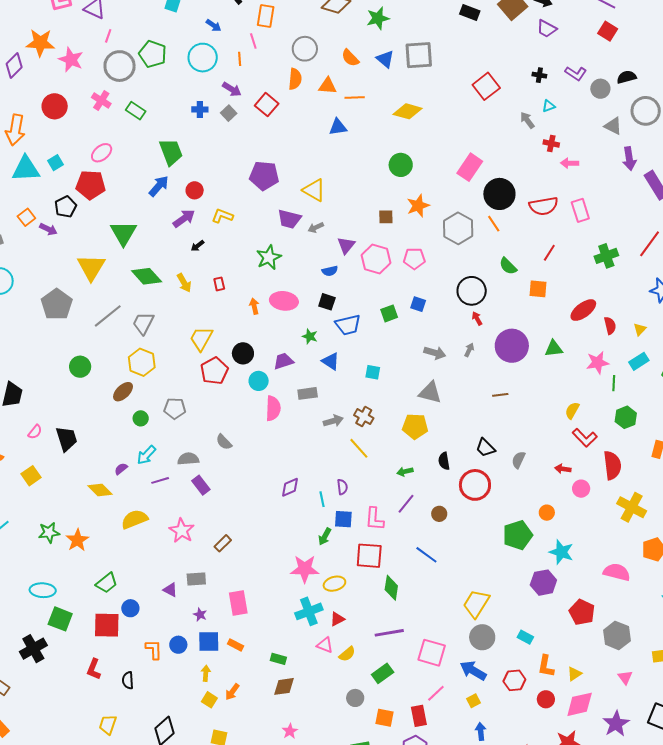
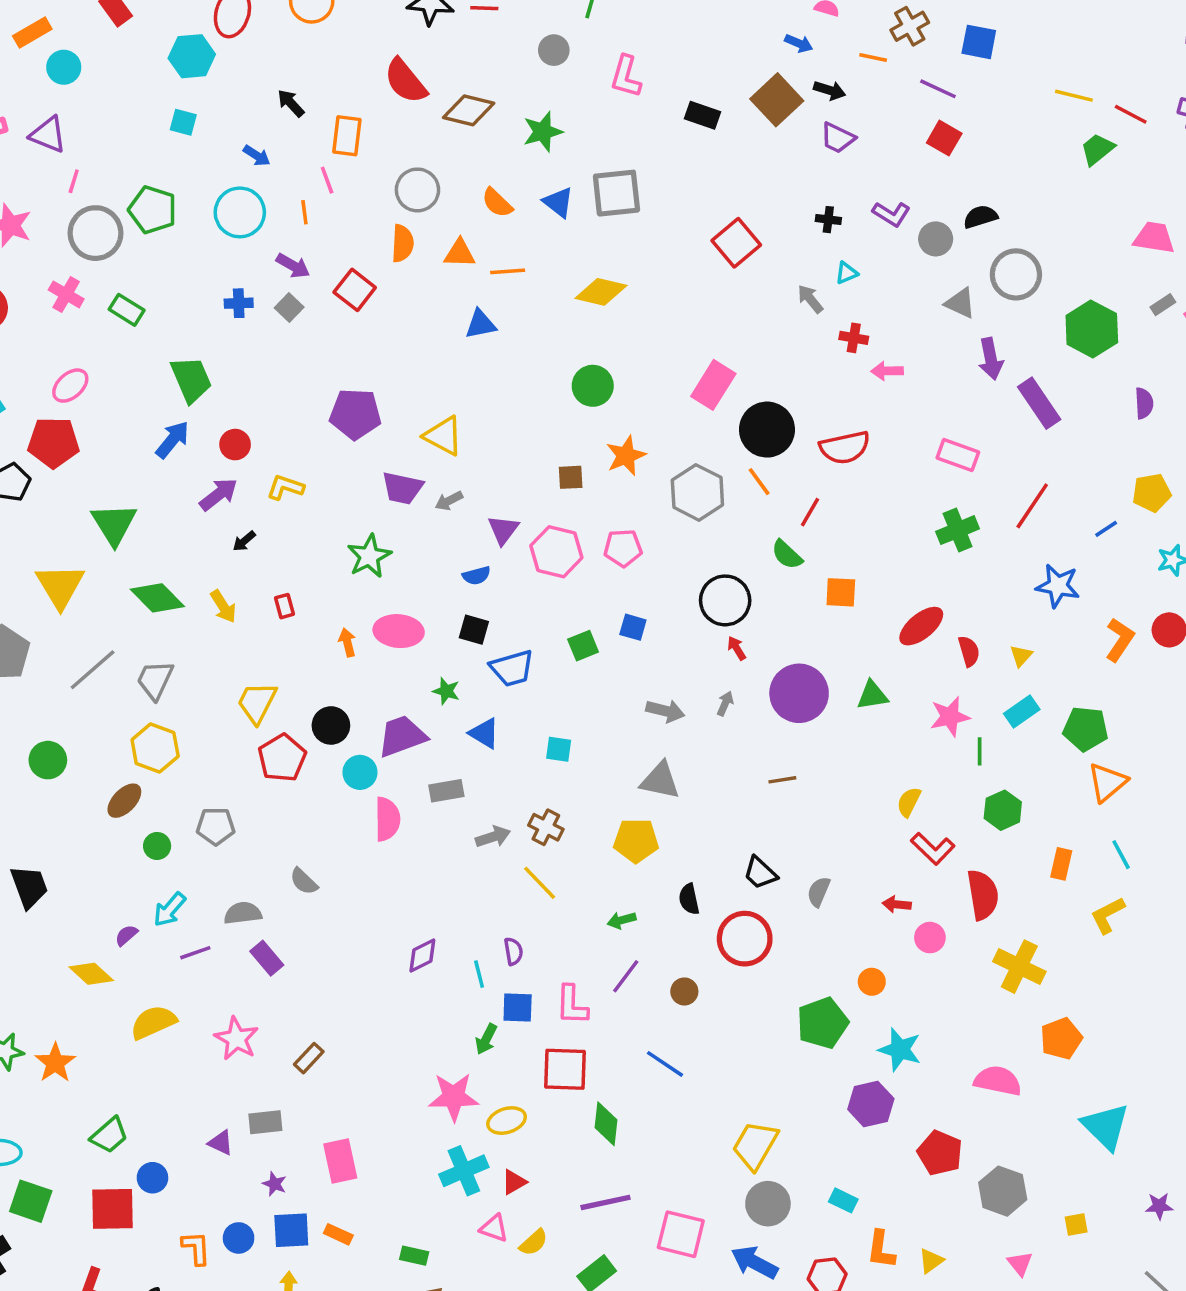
pink rectangle: (580, 210) -> (958, 455), moved, turned -50
red line: (549, 253) -> (810, 512), moved
purple trapezoid: (283, 361) -> (402, 736), size x1.4

